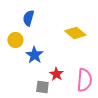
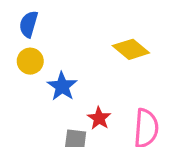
blue semicircle: (28, 18) -> (29, 24), moved

